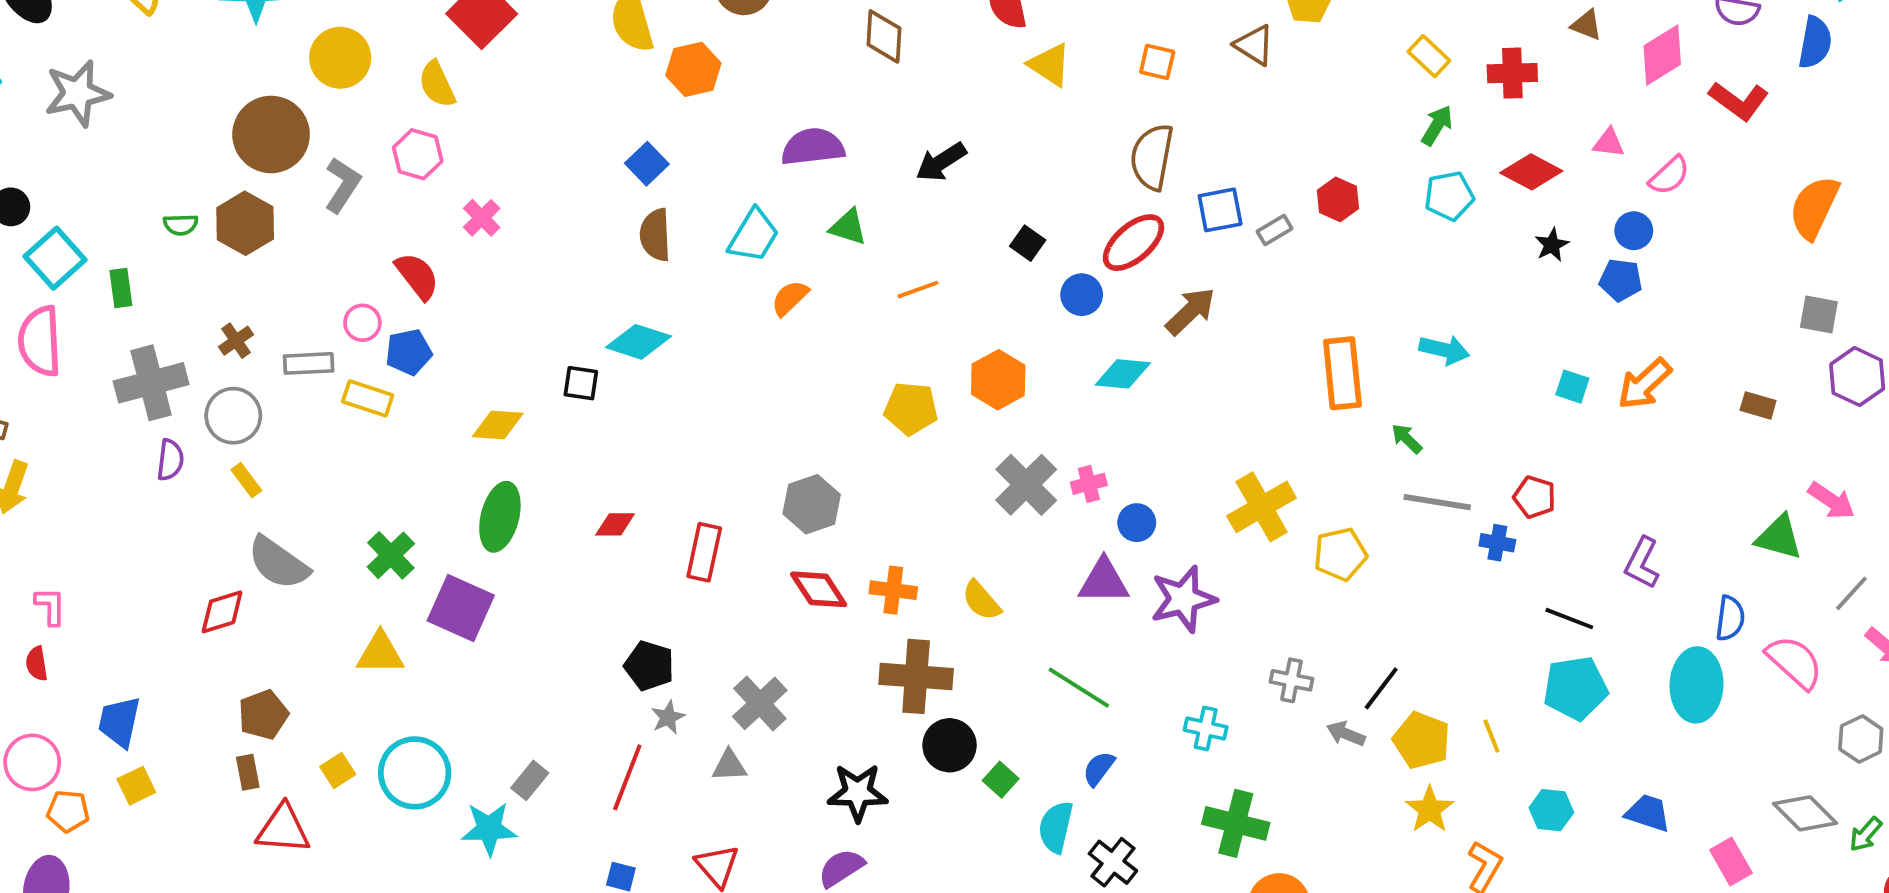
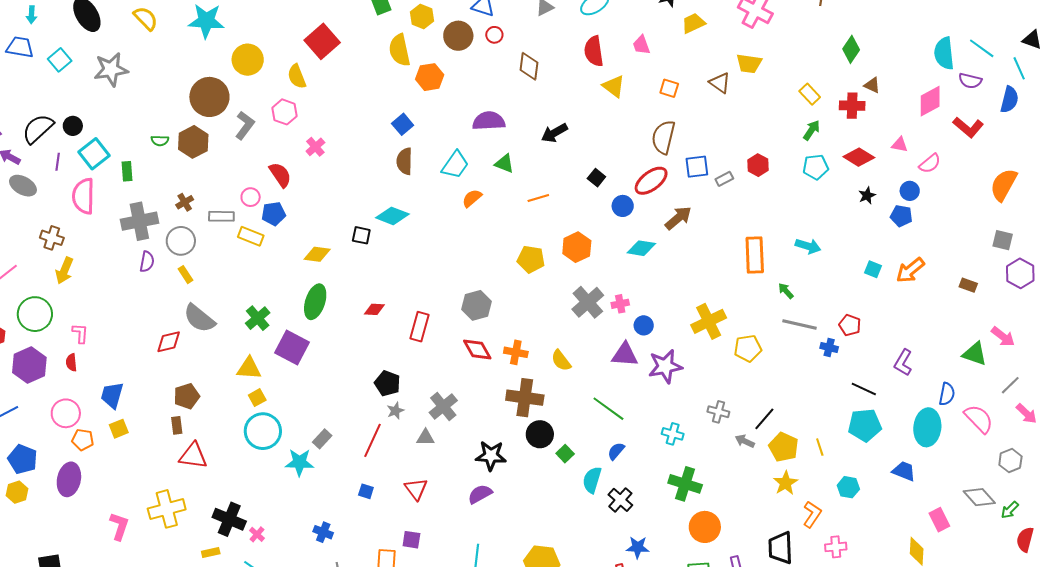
brown triangle: (1586, 25) -> (872, 85), moved
yellow square: (338, 770) -> (257, 398), moved
blue trapezoid: (1648, 813) -> (904, 471), moved

